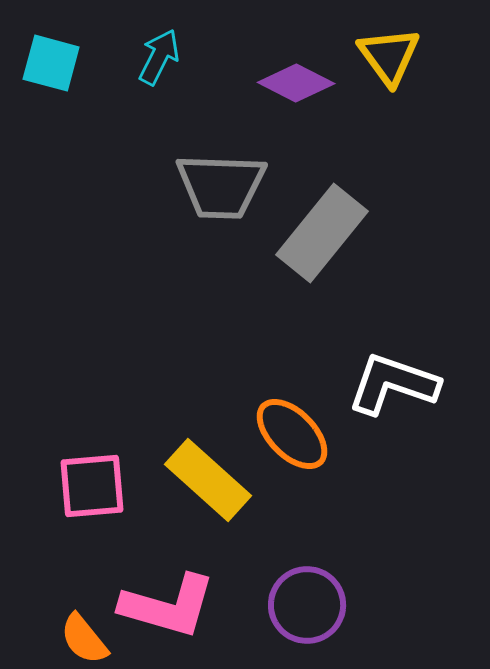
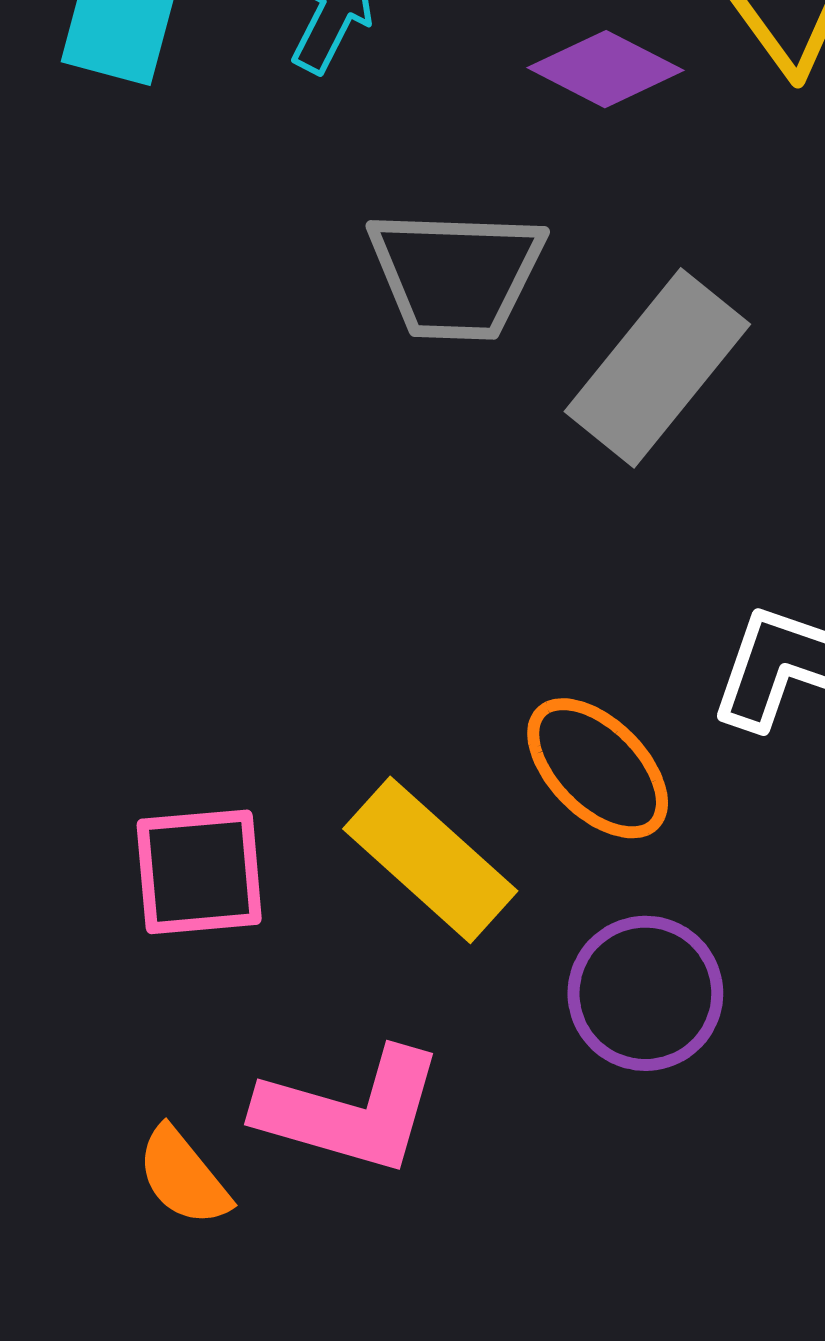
purple circle: (307, 605) -> (645, 993), moved

